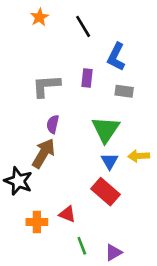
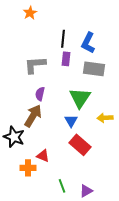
black line: (83, 26) -> (63, 39), moved, turned 36
gray rectangle: (124, 91) -> (94, 69), size x1.5
blue triangle: (110, 161) -> (71, 121), moved
red triangle: (67, 214) -> (43, 156), moved

